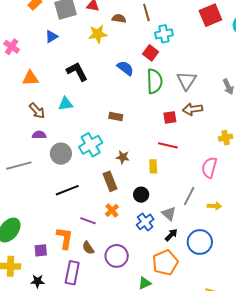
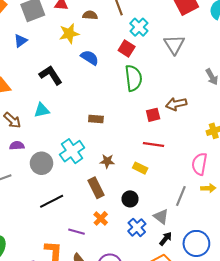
cyan cross: (164, 34) -> (139, 27), turned -30
blue semicircle: (125, 68) -> (90, 58), moved
gray triangle: (187, 81) -> (174, 45), moved
yellow rectangle: (153, 166) -> (140, 168), turned -56
yellow arrow: (214, 206) -> (208, 188), moved

